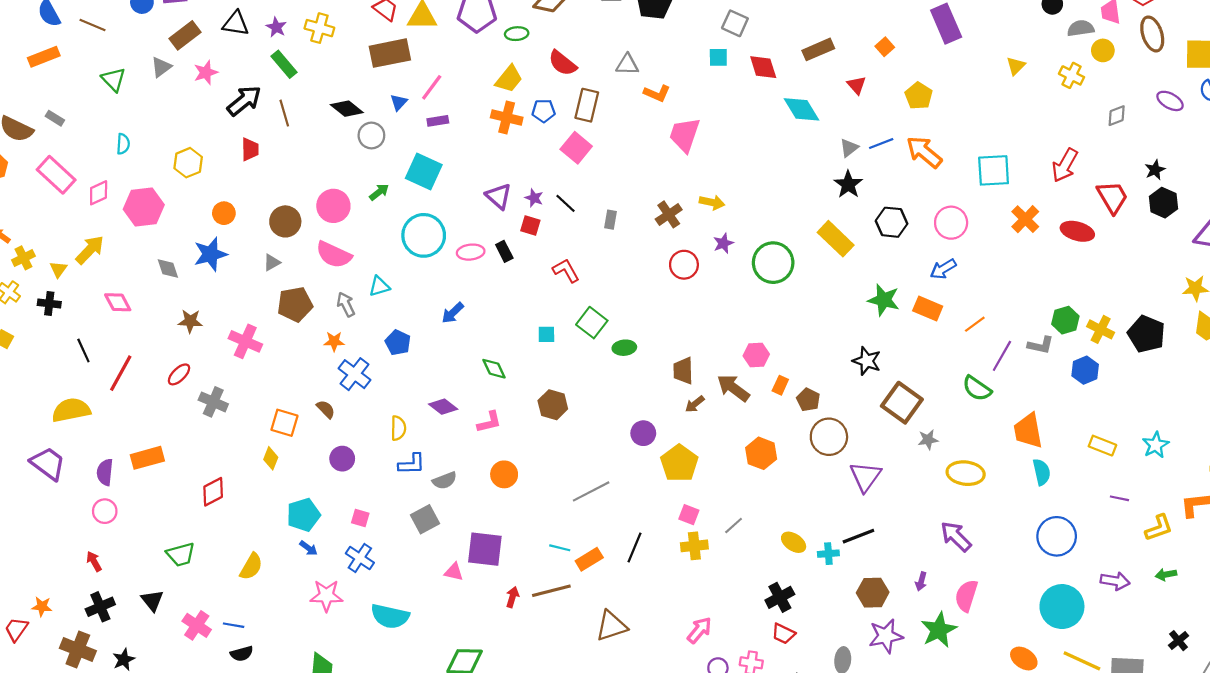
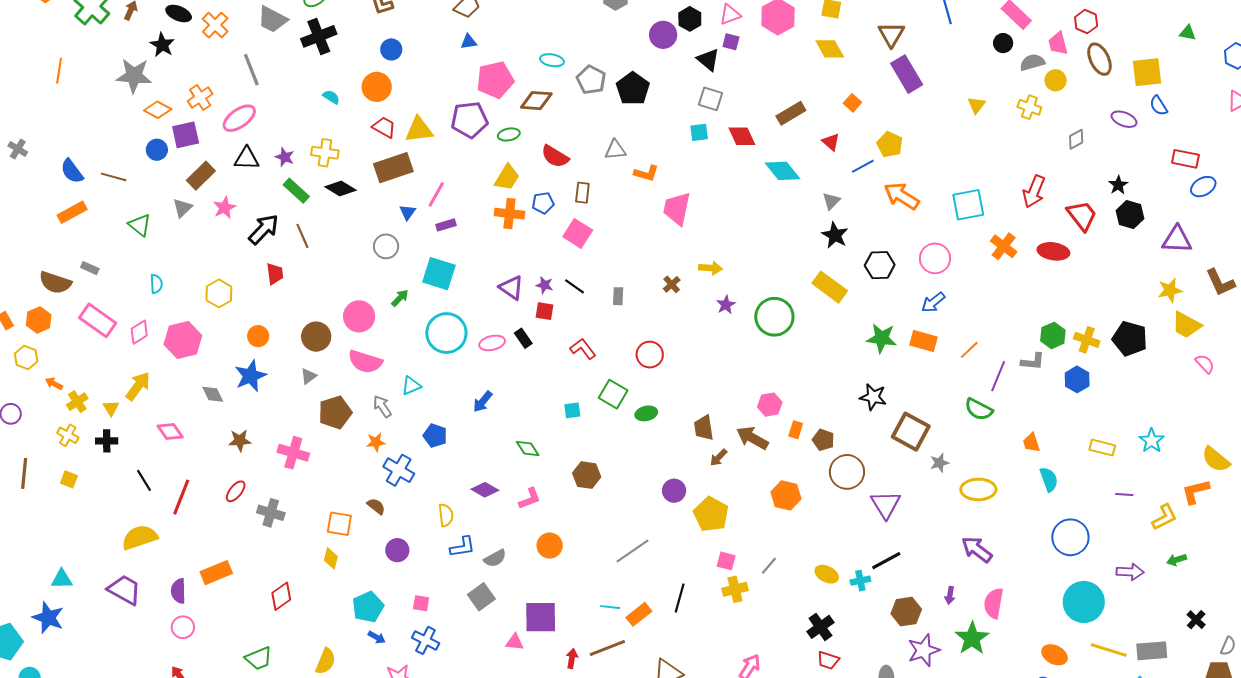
brown rectangle: (587, 105) -> (582, 193), size x0.7
black diamond: (347, 109) -> (340, 188), moved
blue line: (881, 144) -> (863, 166), moved
brown cross: (669, 214) -> (672, 284), size x0.7
red circle: (684, 265) -> (650, 355), moved
orange trapezoid: (1028, 431) -> (1031, 443), size x0.6

